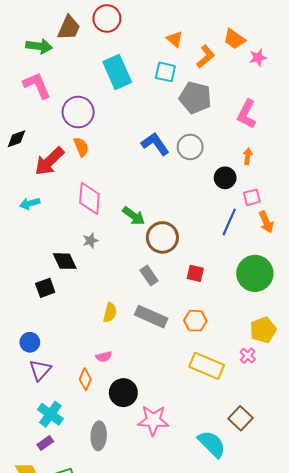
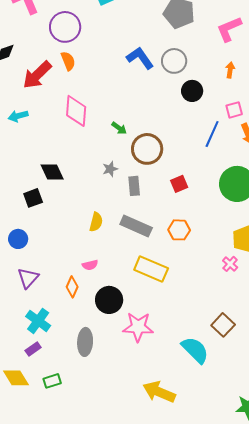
pink L-shape: (247, 114) -> (229, 29), turned 40
black circle: (225, 178) -> (192, 91), moved
green arrow: (134, 216) -> (119, 128), size x0.7
gray star: (90, 241) -> (110, 169), moved
red square: (195, 273) -> (179, 184), turned -36
gray rectangle: (149, 275) -> (134, 186), turned 30
blue circle: (30, 342) -> (18, 239), moved
yellow rectangle: (207, 366) -> (151, 269), moved

